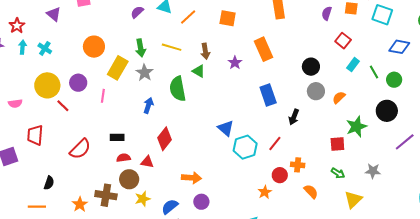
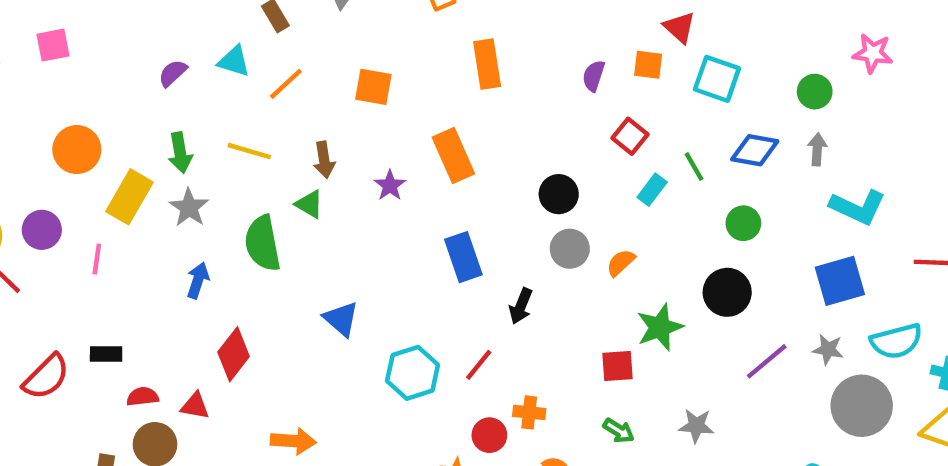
green line: (374, 72) -> (694, 167), moved
blue triangle: (226, 128) -> (341, 319), moved
black rectangle: (117, 137) -> (106, 354), moved

